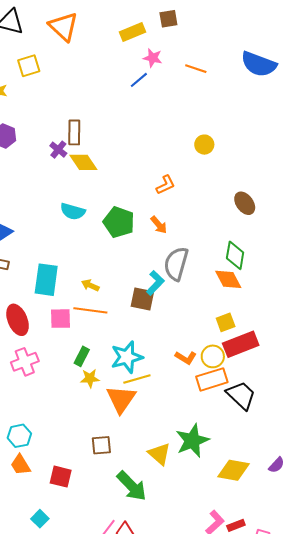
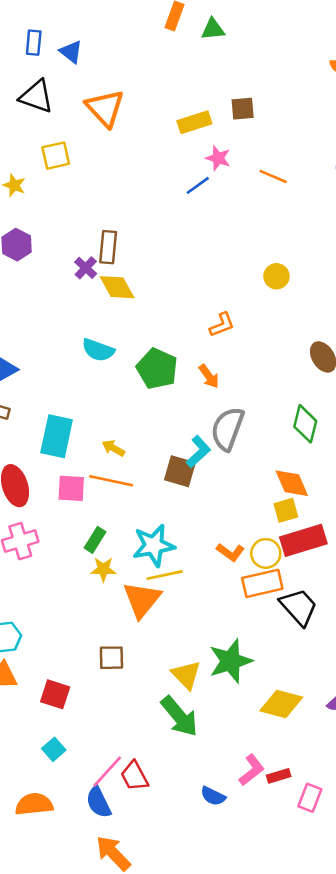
orange diamond: (228, 279) -> (292, 483), moved
green arrow: (132, 486) -> (179, 716), moved
cyan square: (40, 519) -> (54, 749), moved

